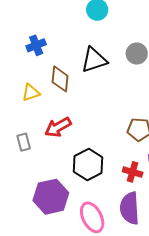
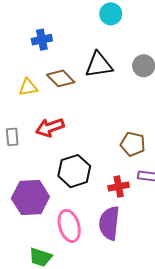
brown diamond: (60, 79) -> (61, 78), turned -60
red cross: (133, 172) -> (119, 186), turned -36

